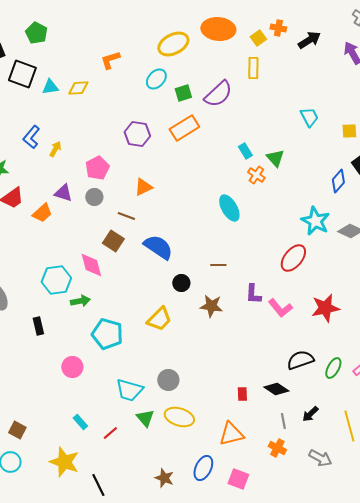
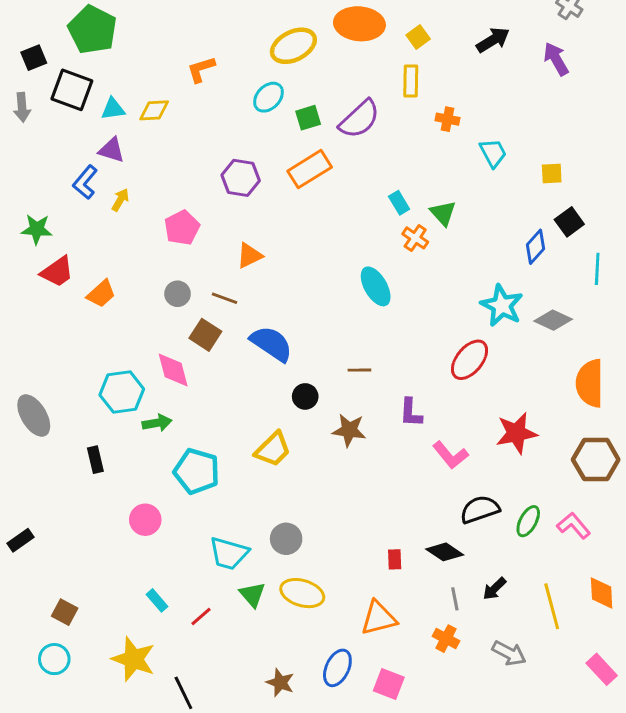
orange cross: (278, 28) -> (447, 119), moved
green pentagon: (36, 33) -> (92, 30), size x1.5
purple triangle: (63, 193) -> (112, 150), moved
gray circle: (94, 197) -> (178, 294), moved
pink L-shape: (280, 308) -> (450, 455), moved

